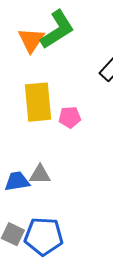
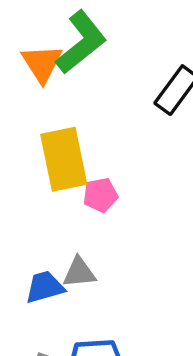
pink pentagon: (70, 117) -> (100, 195), moved

